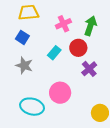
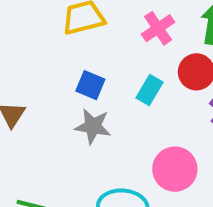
blue square: (22, 37) -> (90, 85), moved

